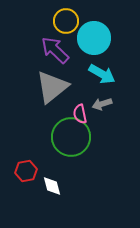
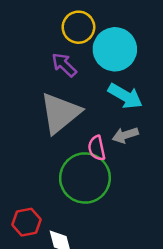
purple arrow: (55, 50) -> (64, 65), size x0.7

